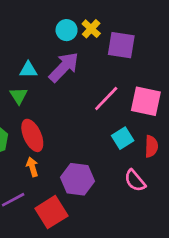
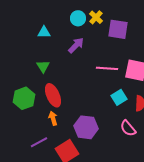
purple arrow: (64, 67) -> (76, 45), size x0.7
cyan triangle: (28, 70) -> (44, 32), moved
pink line: (106, 98) -> (107, 68), turned 50

